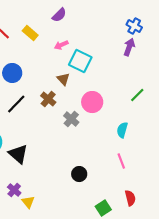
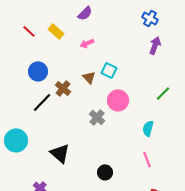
blue cross: (134, 26) -> (150, 18), moved
cyan square: (80, 61) -> (109, 70), moved, size x0.7
brown cross: (48, 99) -> (63, 88), moved
black triangle: (18, 154) -> (60, 153), moved

